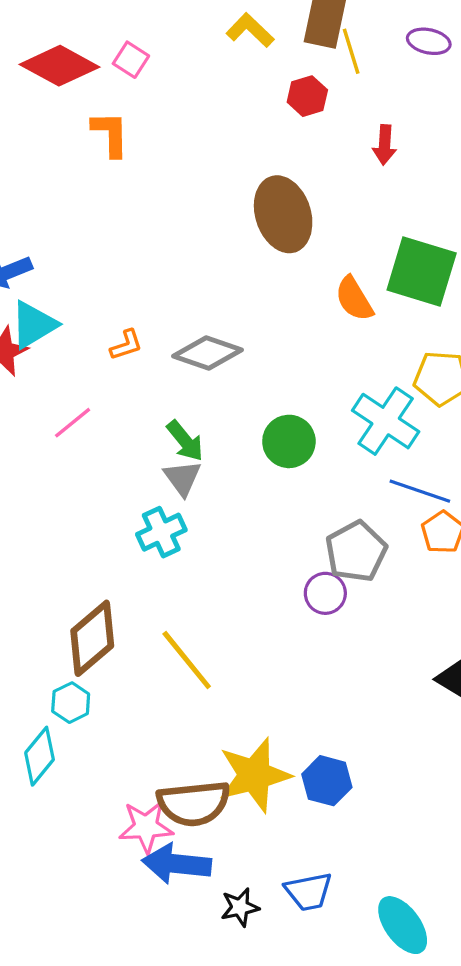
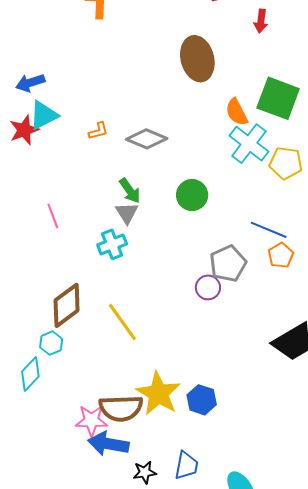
cyan cross: (386, 421) -> (249, 144), moved
pink line: (73, 423) -> (53, 216), moved, turned -75
yellow star: (254, 775) -> (158, 394), turned -30
blue trapezoid: (309, 892) -> (186, 466), turned -72

